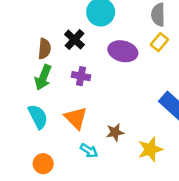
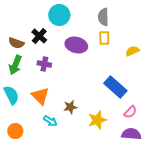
yellow rectangle: (159, 42) -> (104, 38), turned -40
brown semicircle: (44, 49) -> (16, 43), turned 105

